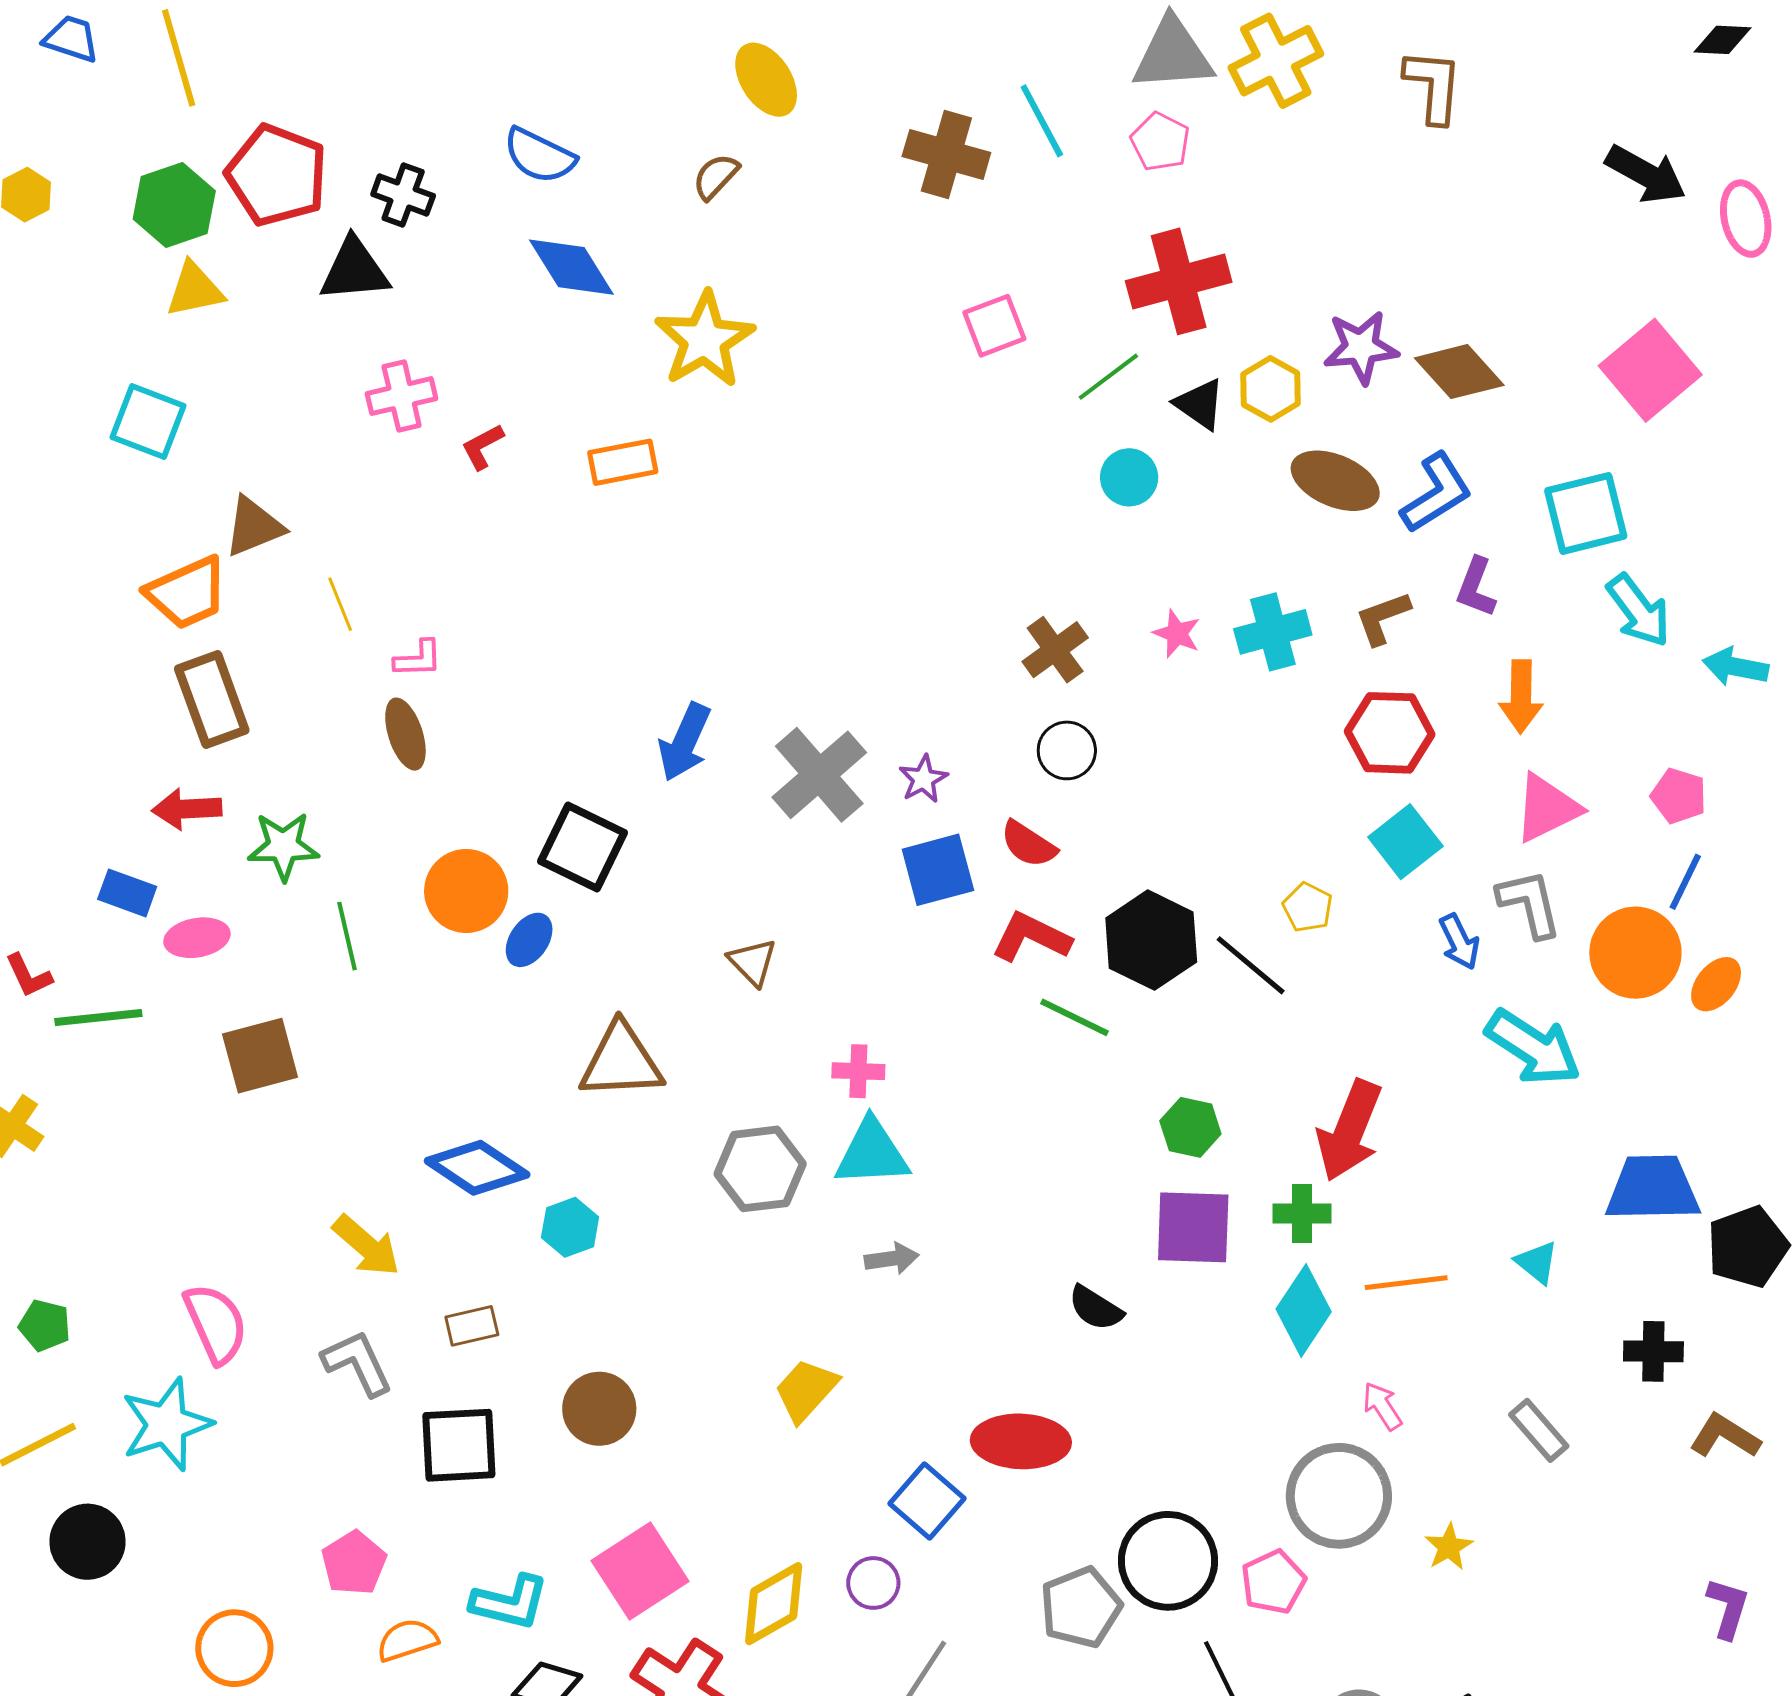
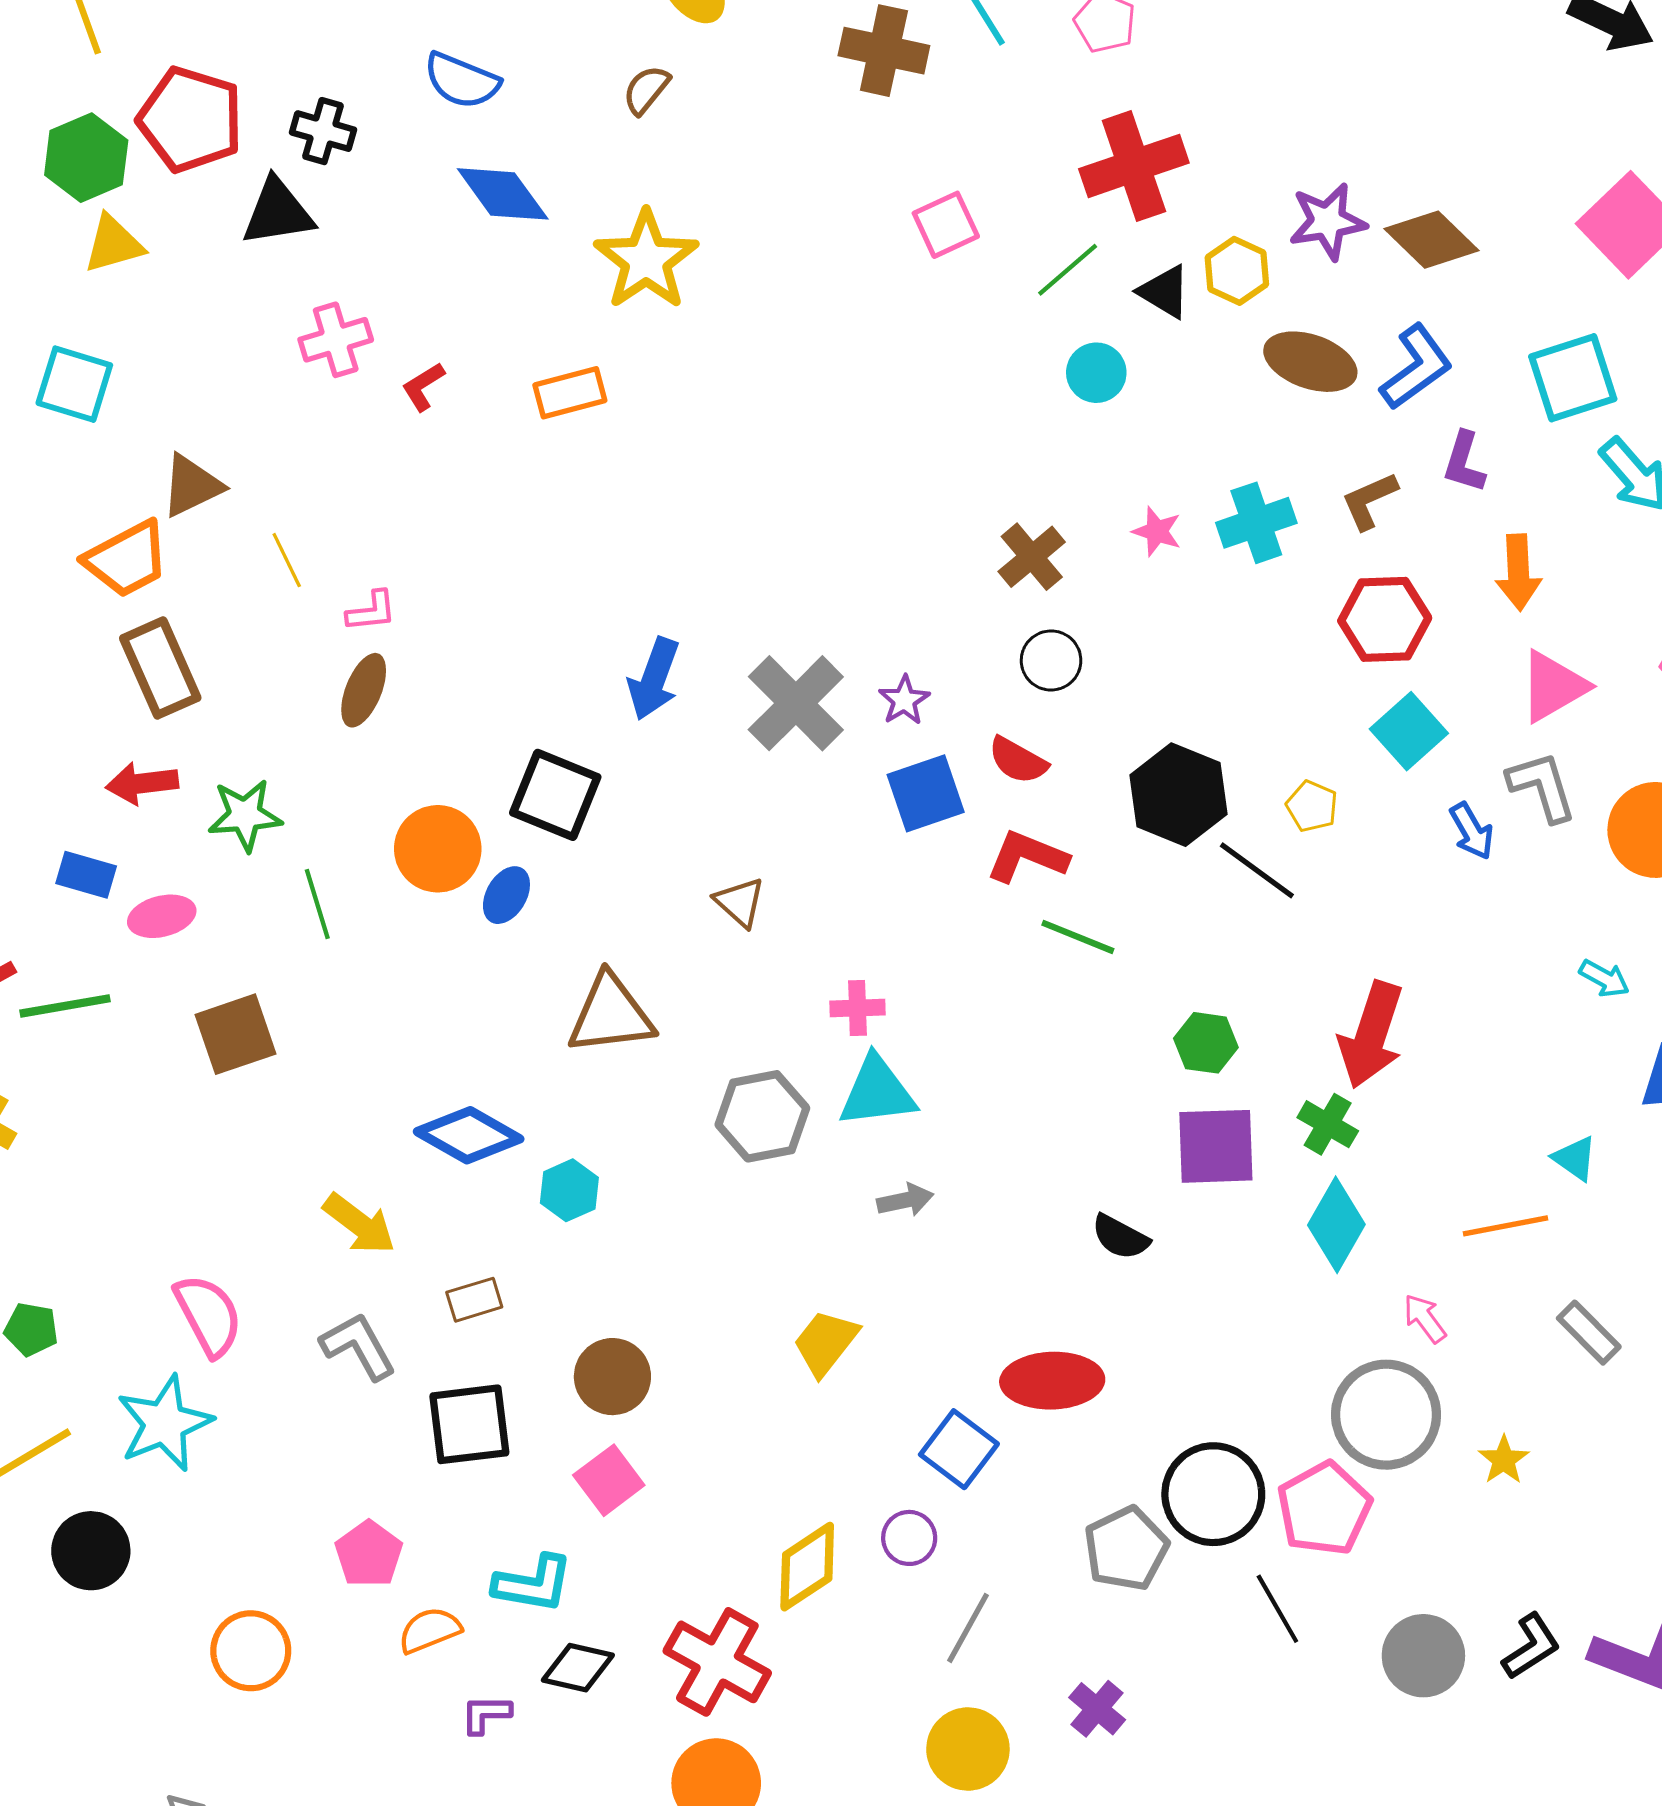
brown ellipse: (405, 734) -> (364, 690), turned 44
black hexagon: (1151, 940) -> (1178, 795), moved
cyan arrow: (1533, 1047) -> (1604, 978), moved, size x0.5
green cross: (1302, 1213) -> (1328, 1124), turned 34
orange line: (1406, 1283) -> (1506, 1226), moved
pink square: (640, 1571) -> (609, 1480), moved, size x0.7
pink pentagon: (1273, 1582) -> (1324, 1509), size x1.4

